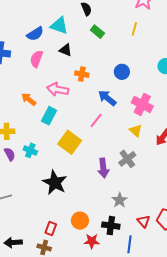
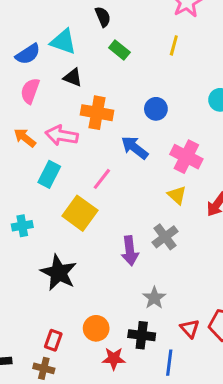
orange cross: (82, 74) -> (97, 113), size x1.5
orange arrow: (29, 99) -> (25, 138), moved
pink line: (96, 121) -> (102, 179), moved
cyan cross: (30, 150) -> (22, 226), turned -32

